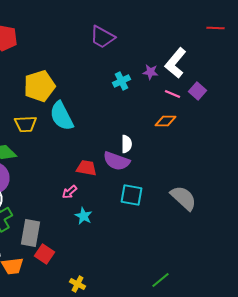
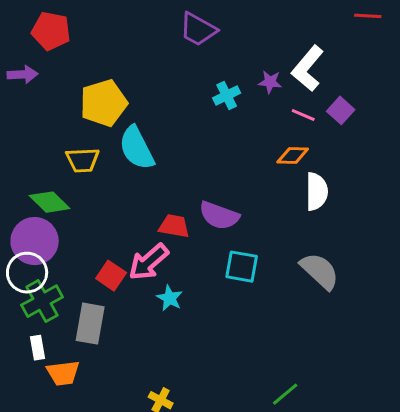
white semicircle: (126, 144) -> (317, 192), moved, size x1.4
pink arrow: (70, 192) -> (149, 262), size x1.8
red square: (44, 254) -> (111, 276), moved

